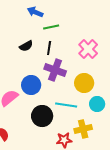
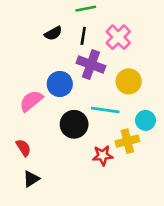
pink cross: (88, 49) -> (118, 37), moved
cyan circle: (97, 104) -> (146, 120), moved

